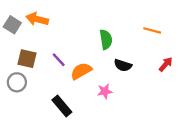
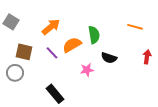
orange arrow: (37, 19) -> (51, 27), moved, turned 126
red arrow: (166, 64) -> (147, 57), turned -32
orange semicircle: (81, 71) -> (72, 45), moved
pink star: (105, 91) -> (87, 70), moved

